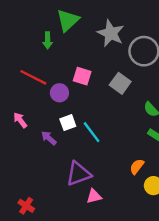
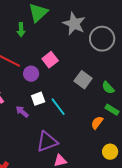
pink square: (82, 76) -> (50, 60), turned 35
gray square: (120, 83) -> (83, 80), moved
orange semicircle: (137, 167) -> (97, 123), moved

